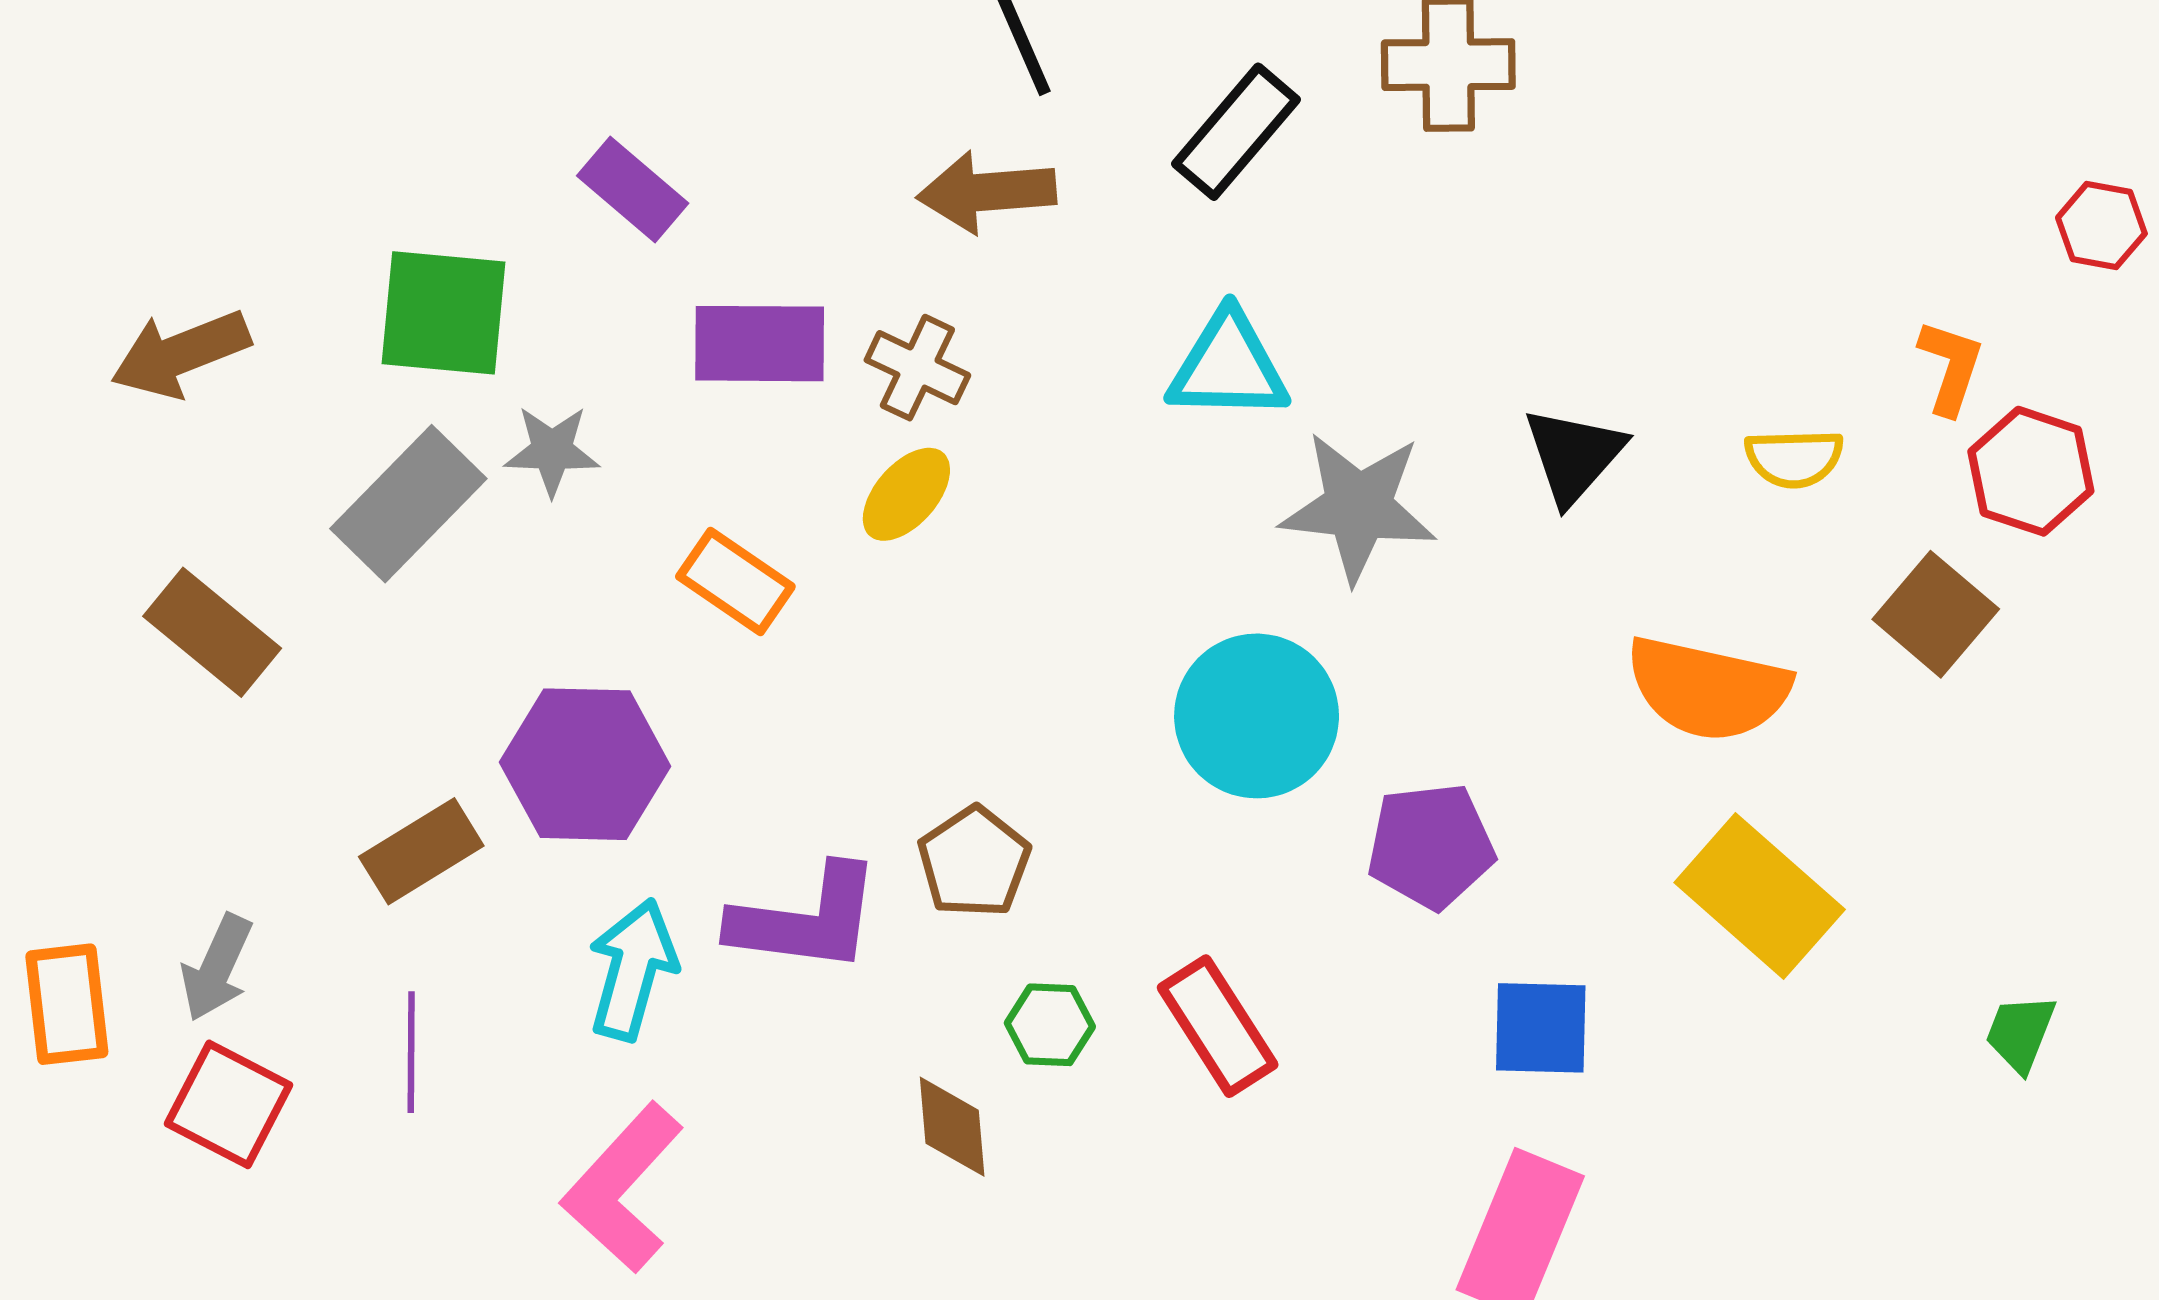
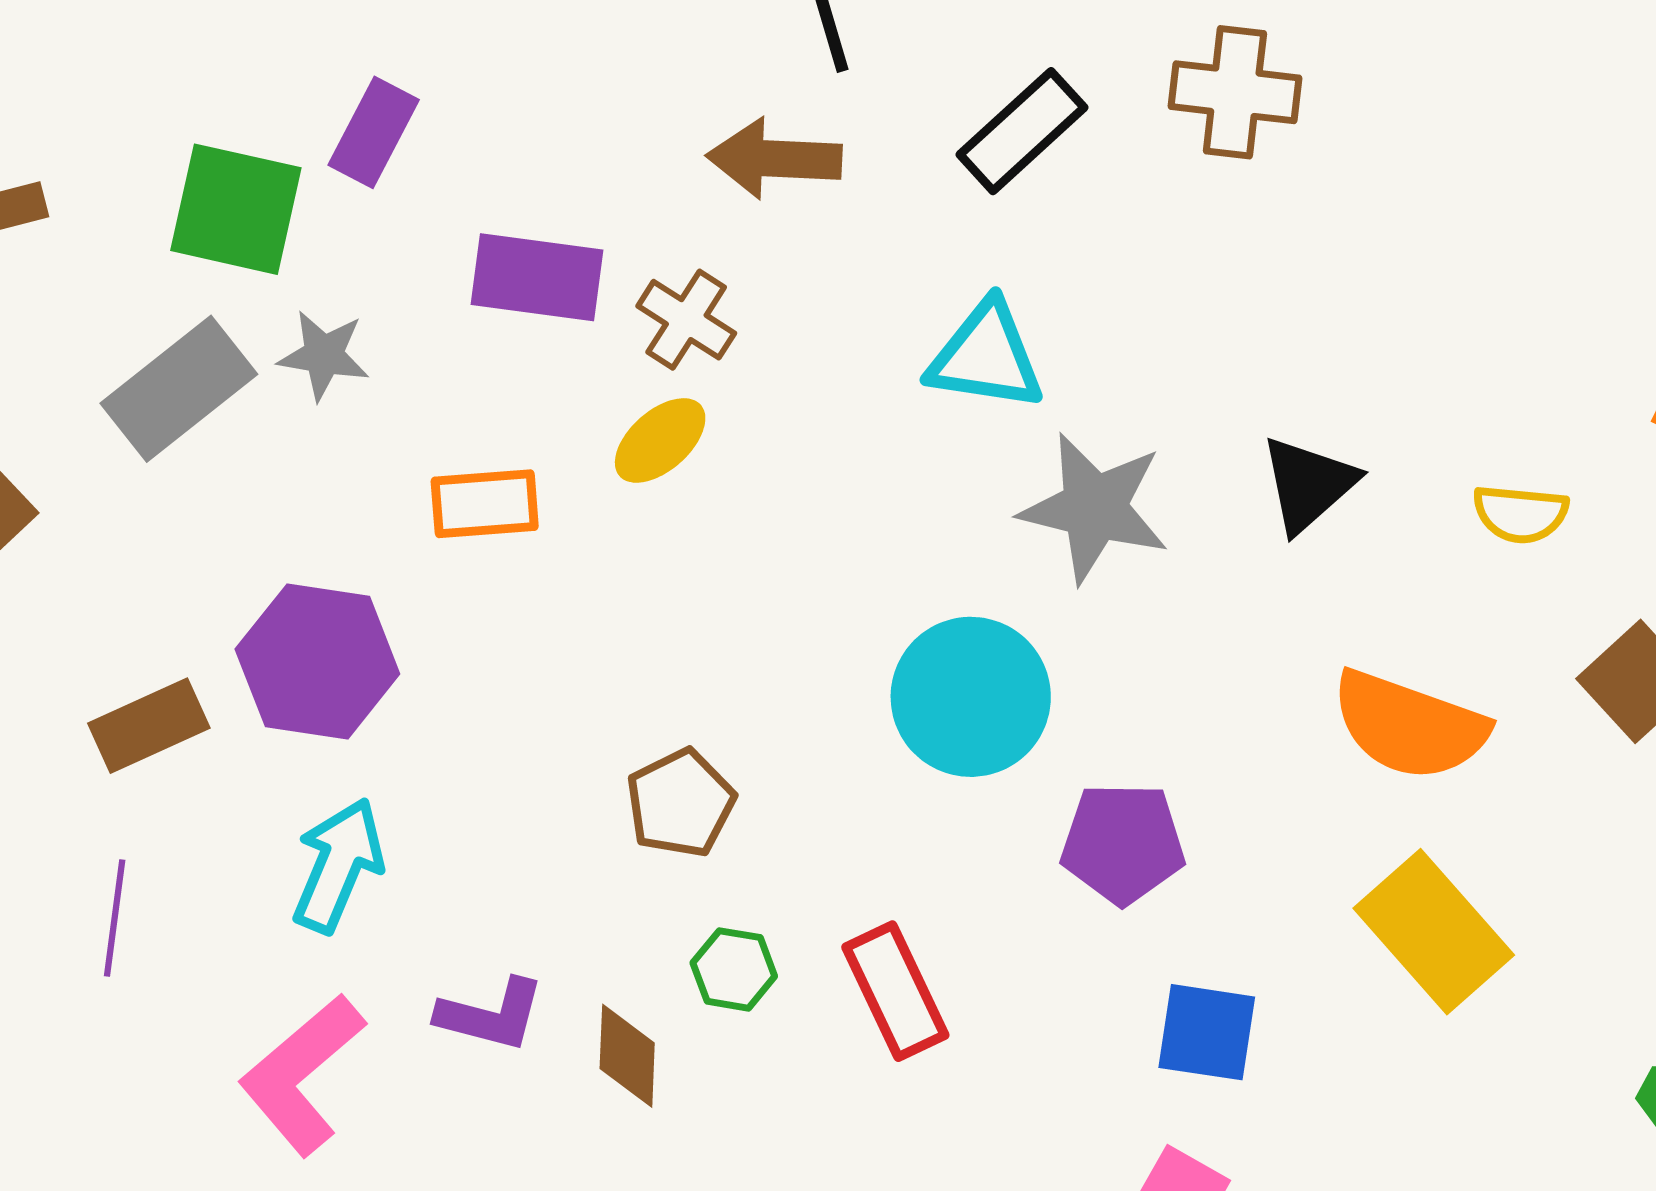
purple rectangle: (633, 189) -> (374, 132), moved, turned 70
orange rectangle: (735, 581) -> (485, 504), turned -46
purple L-shape: (806, 919) -> (491, 1015), moved, size x0.7

